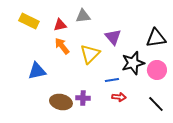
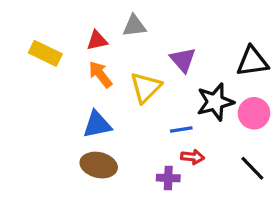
yellow rectangle: (29, 21) -> (45, 53), moved
blue triangle: (37, 71) -> (97, 125), moved
purple cross: (83, 98) -> (168, 178), moved

